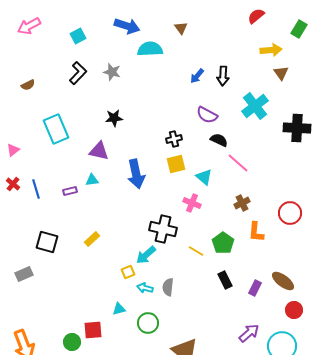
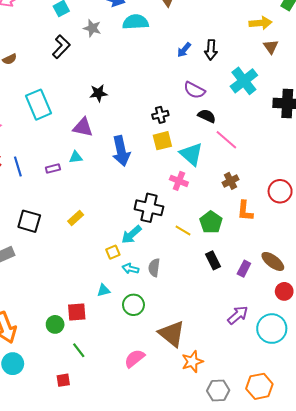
gray star: (112, 72) -> (92, 28), moved
cyan triangle: (204, 177) -> (191, 154), size x1.4

